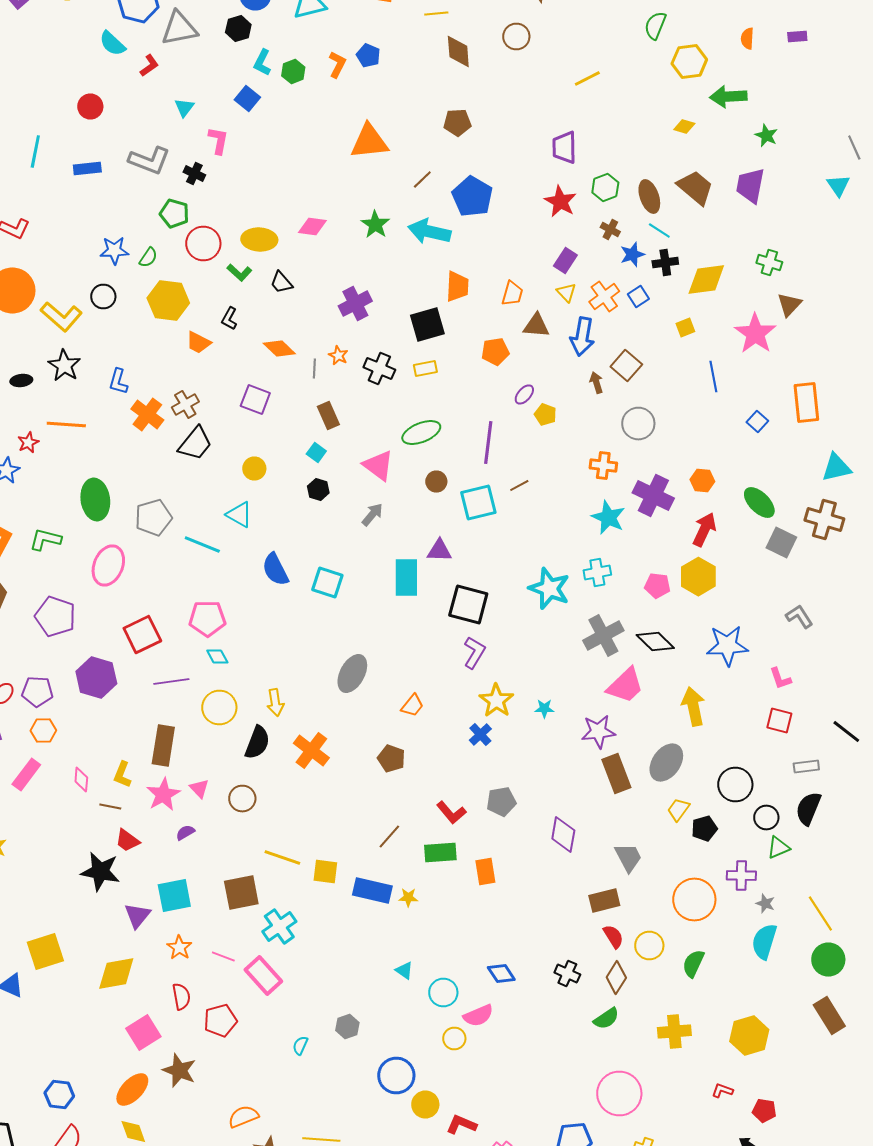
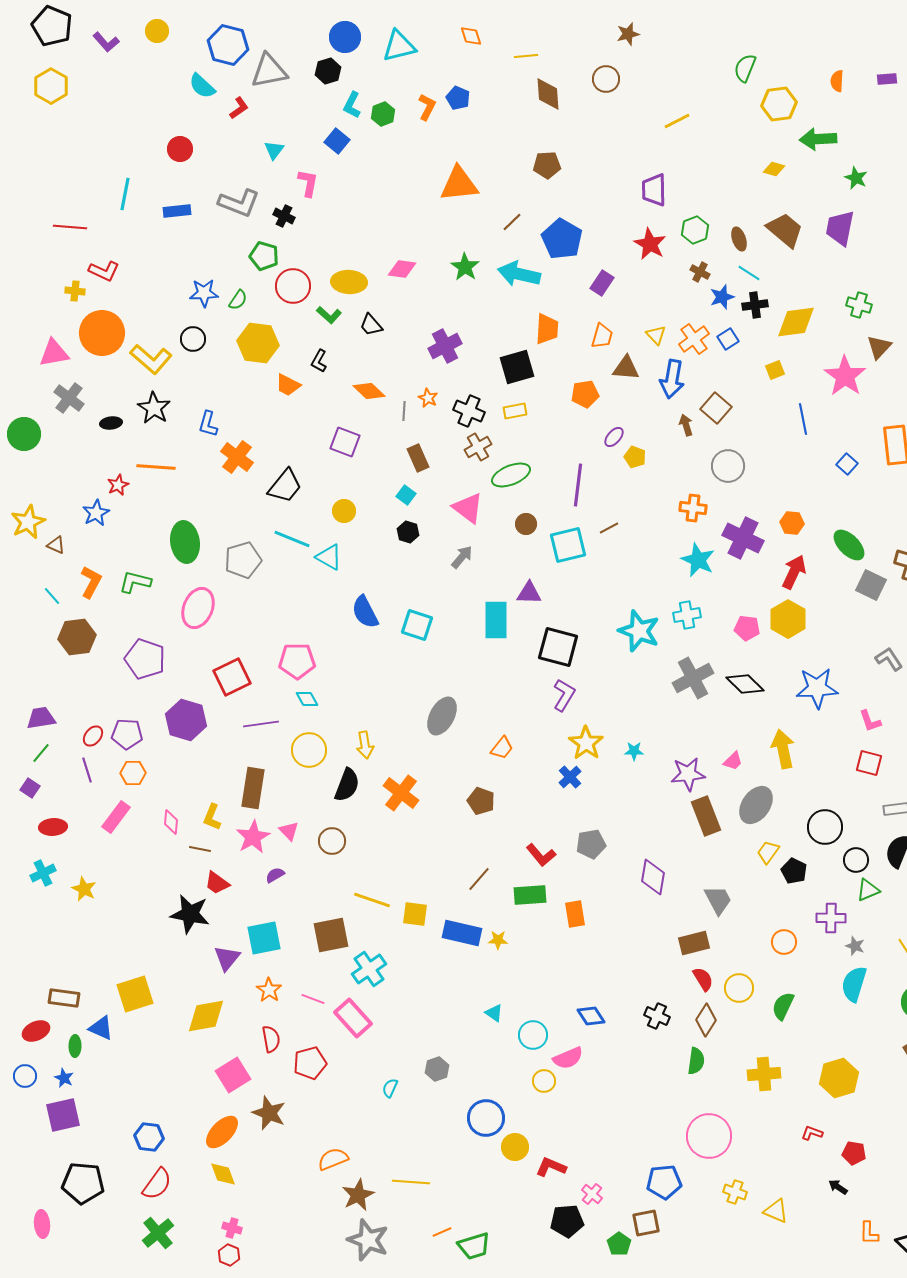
brown ellipse: (649, 196) -> (739, 239), size x0.7
purple rectangle: (565, 260) -> (602, 283), moved
brown cross: (185, 404) -> (478, 447), moved
cyan line: (202, 544) -> (292, 539), moved
pink trapezoid: (625, 686) -> (733, 761), moved, size x0.5
black pentagon: (704, 828) -> (794, 871), turned -30
orange circle: (694, 900) -> (784, 942), size x0.6
green semicircle: (606, 1018) -> (696, 1061), turned -48

